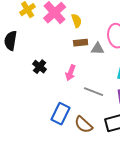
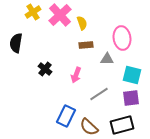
gray triangle: (98, 49) -> (107, 59), moved
gray line: (94, 92) -> (99, 94), turned -54

